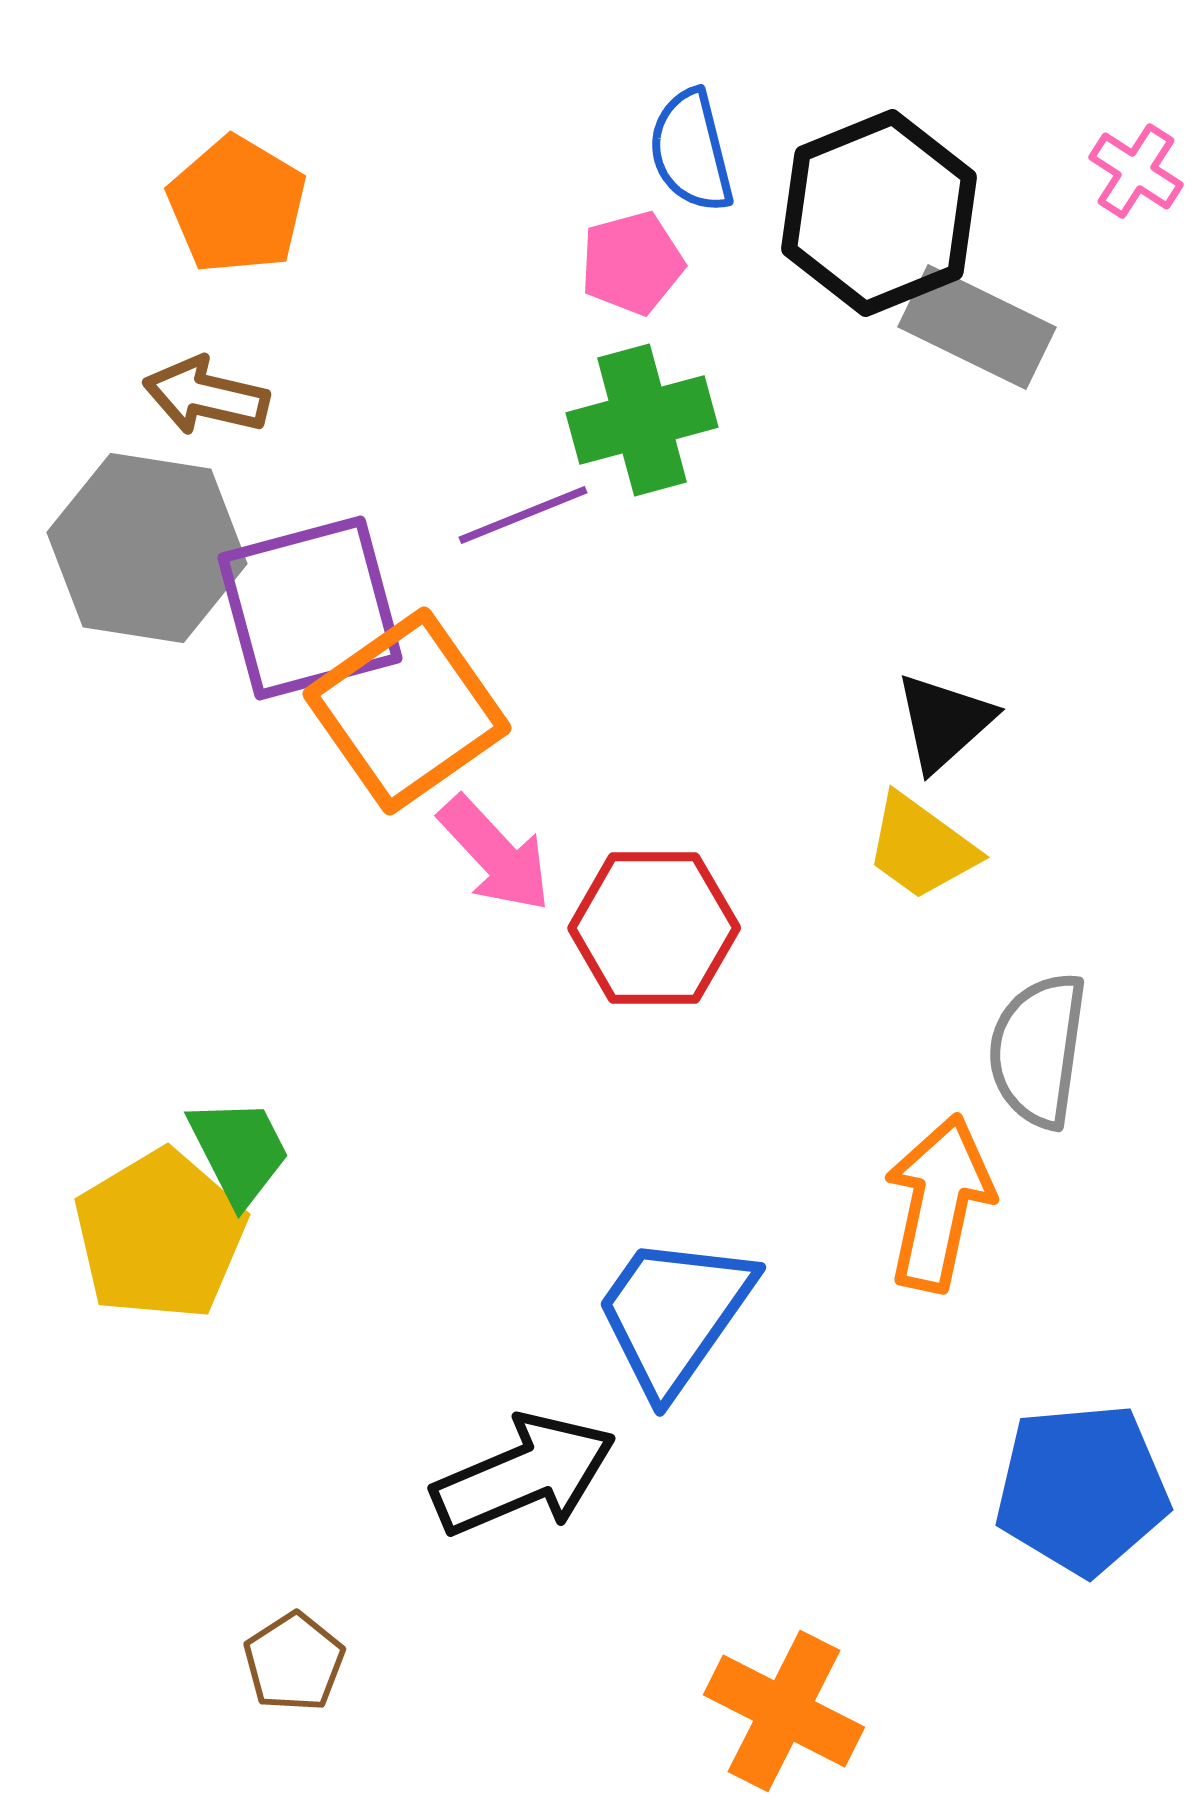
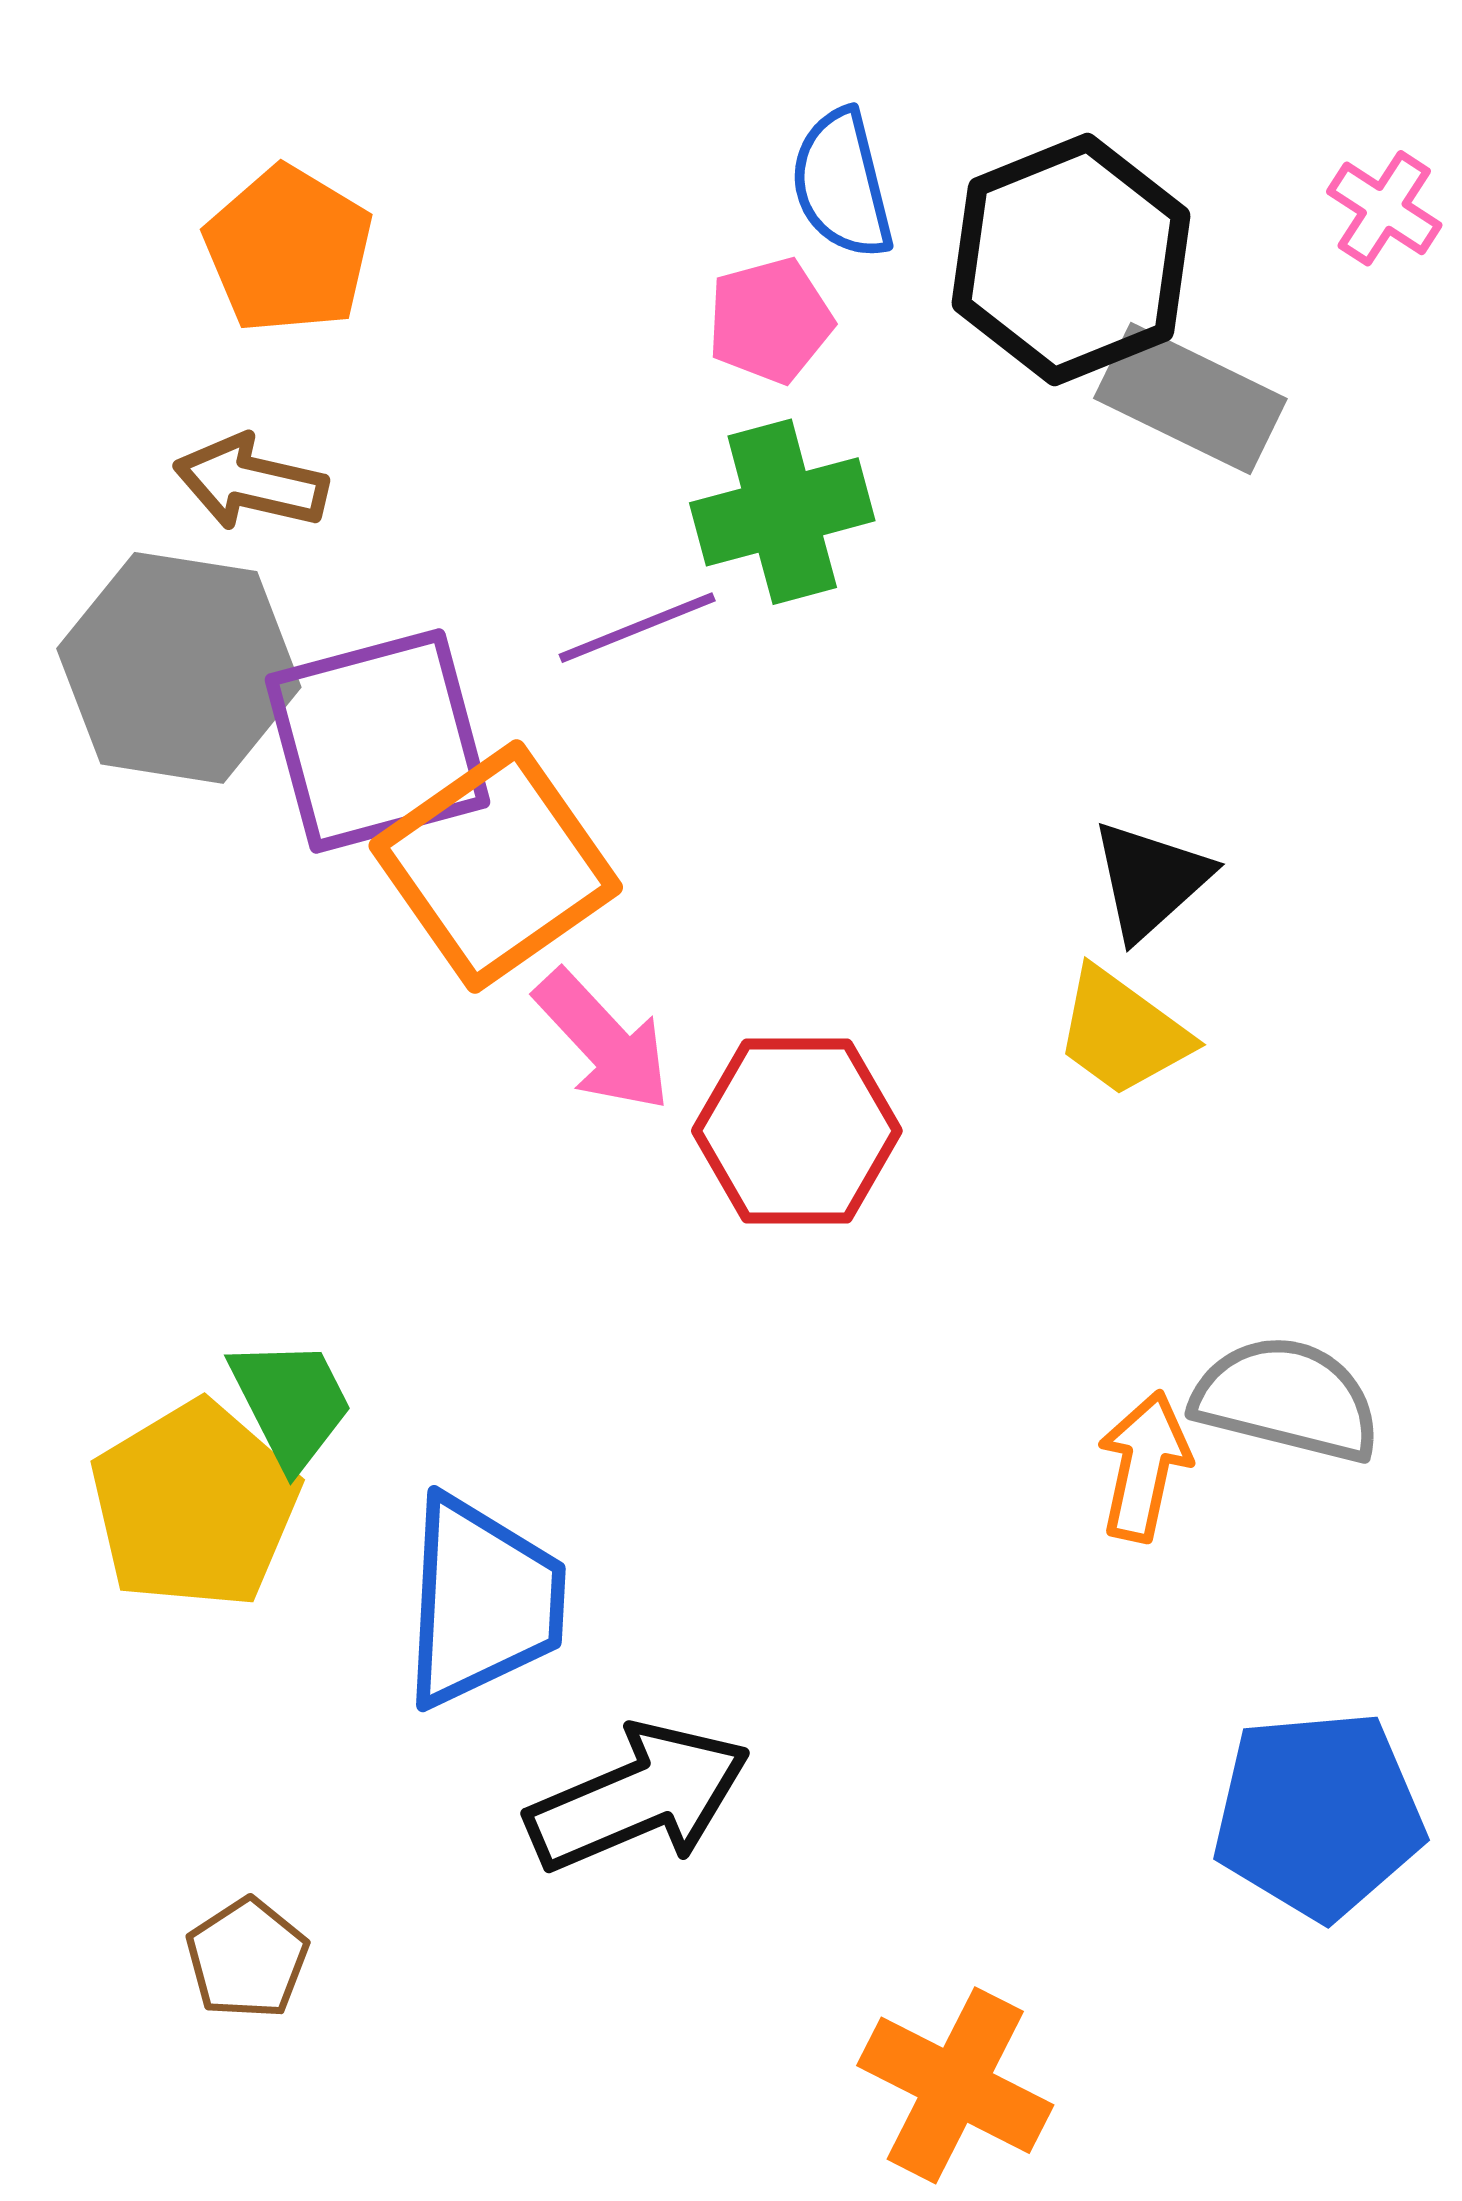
gray semicircle: (1038, 1050) -> (1287, 1399), moved, turned 96
orange arrow: (939, 1203) -> (1144, 1466), size x0.7
blue trapezoid: (674, 1314) -> (482, 1601), moved, turned 148
brown pentagon: (294, 1662) -> (247, 1959), moved

